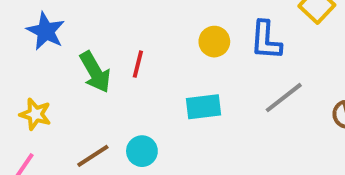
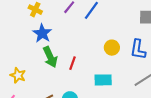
blue star: (46, 31) -> (42, 33), moved
red line: (138, 64) -> (72, 63), moved

